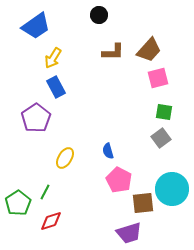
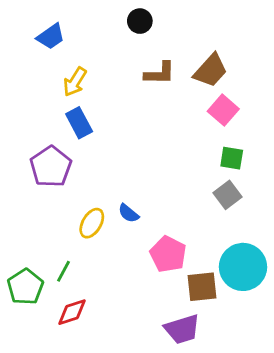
blue trapezoid: (36, 26) -> (51, 37), size x0.7
pink square: (158, 78) -> (223, 110), turned -35
blue semicircle: (108, 151) -> (129, 213), moved, turned -35

